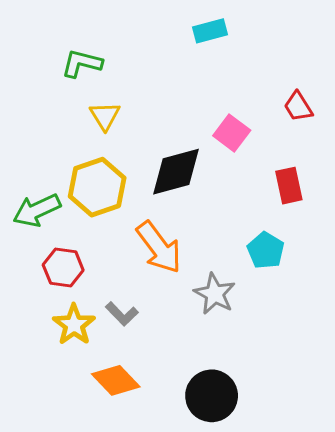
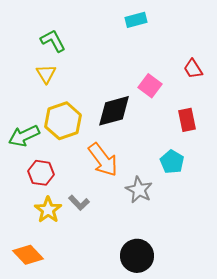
green L-shape: (82, 63) -> (53, 41), turned 48
yellow triangle: (105, 116) -> (46, 74), moved
orange diamond: (116, 380) -> (28, 255), moved

